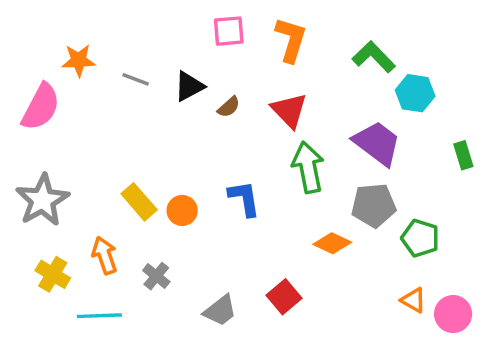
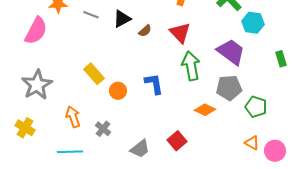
yellow rectangle: (139, 202) -> (94, 74), moved
yellow cross: (53, 274) -> (25, 128), moved

